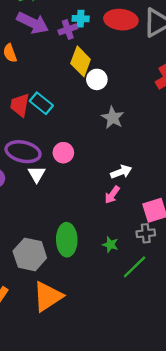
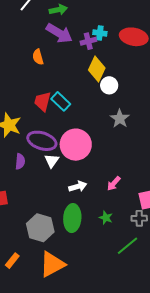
pink circle: (63, 153) -> (76, 145), size x1.8
white arrow: (121, 172) -> (78, 186), moved
green star: (110, 245) -> (106, 218), moved

